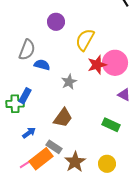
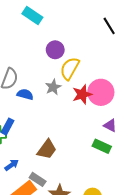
purple circle: (56, 22) -> (55, 50), moved
gray star: (69, 82) -> (53, 87), moved
green rectangle: (111, 125) -> (102, 146), moved

